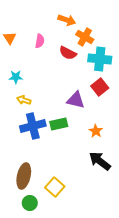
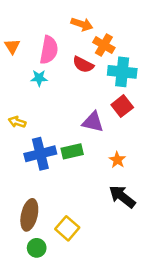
pink semicircle: (40, 41) -> (49, 50), size x1.6
cyan star: (16, 77) -> (39, 78), moved
yellow arrow: (24, 100) -> (17, 122), moved

